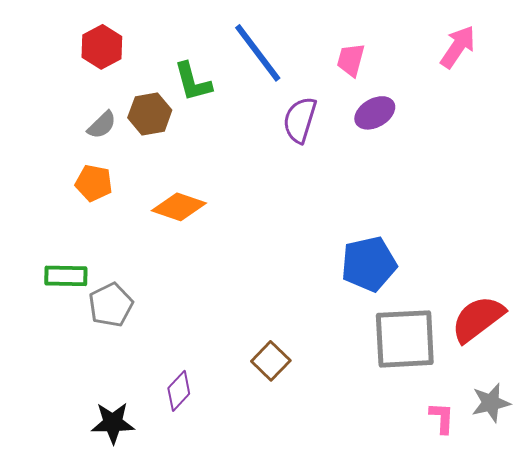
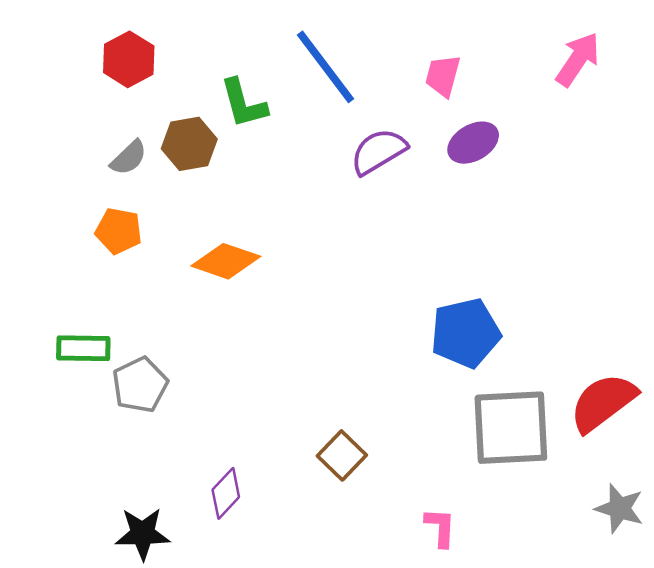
purple semicircle: (300, 120) -> (378, 151), turned 42
gray star: (491, 403) -> (619, 508), turned 30
pink L-shape: (442, 418) -> (440, 527), moved

